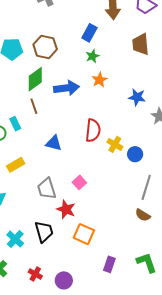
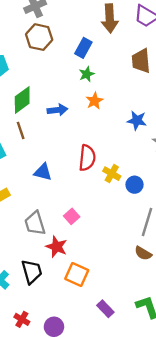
brown hexagon: (45, 47) -> (39, 37), moved
blue arrow: (67, 88) -> (57, 110), size x0.7
purple rectangle: (109, 264) -> (105, 309), turned -63

